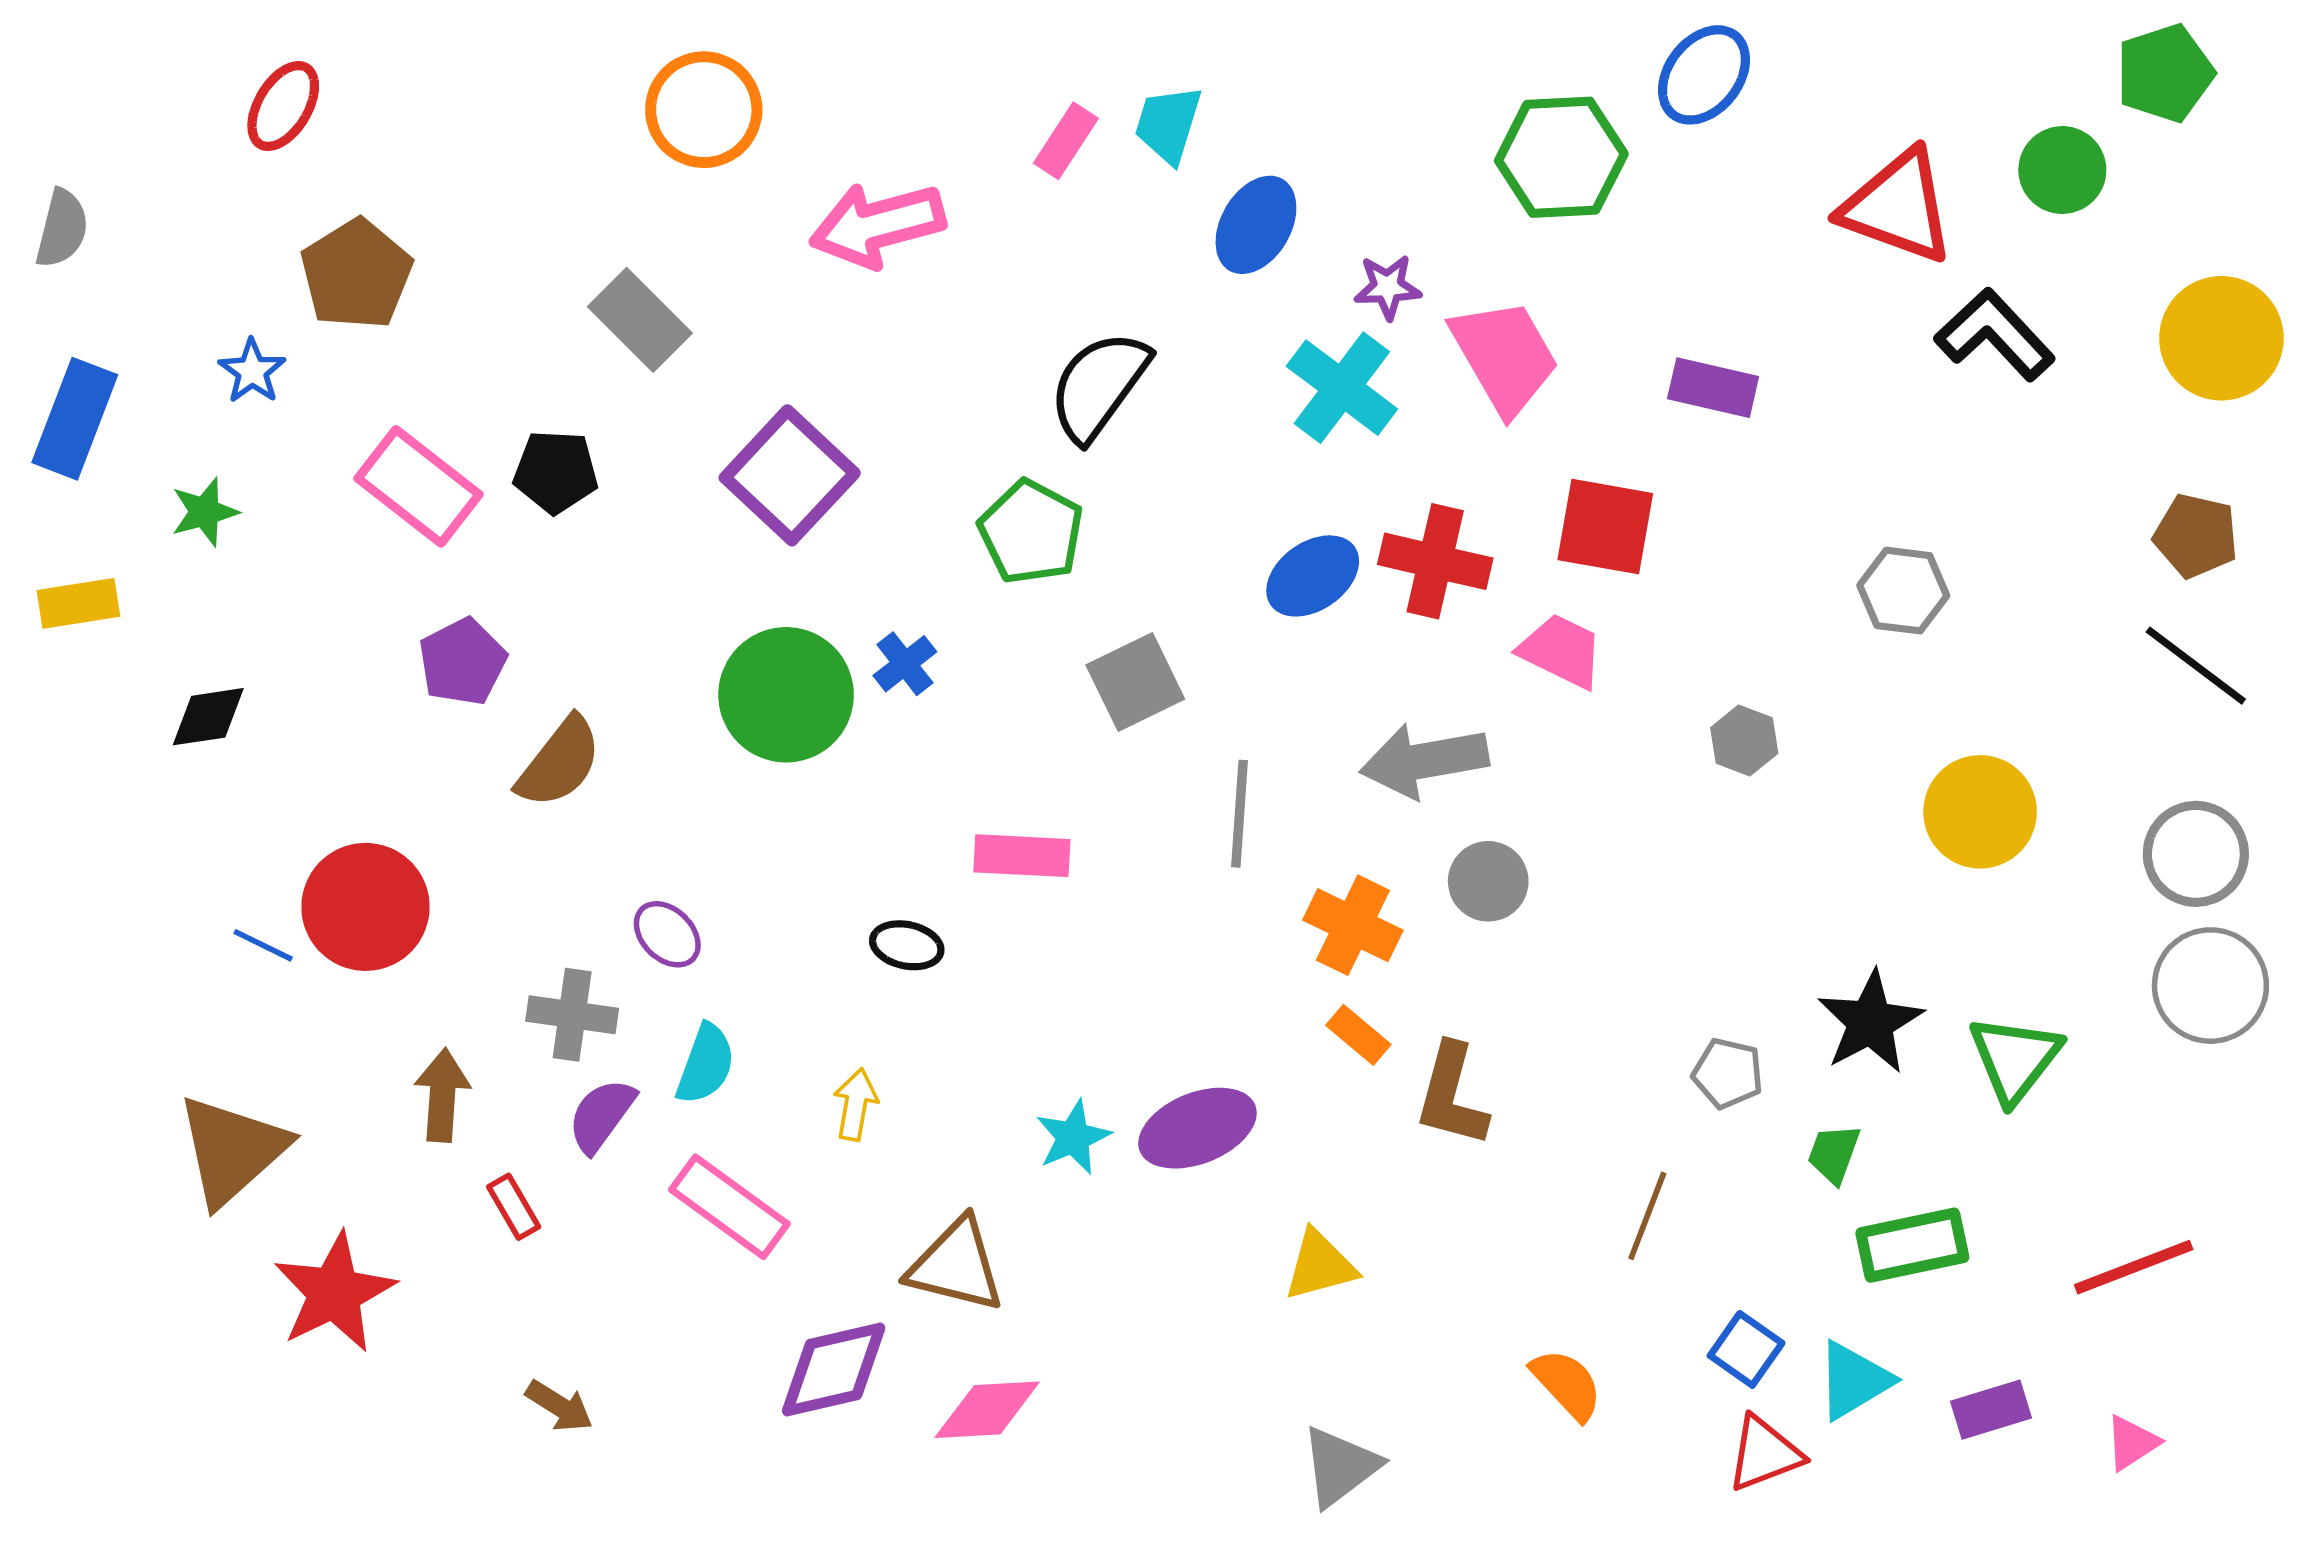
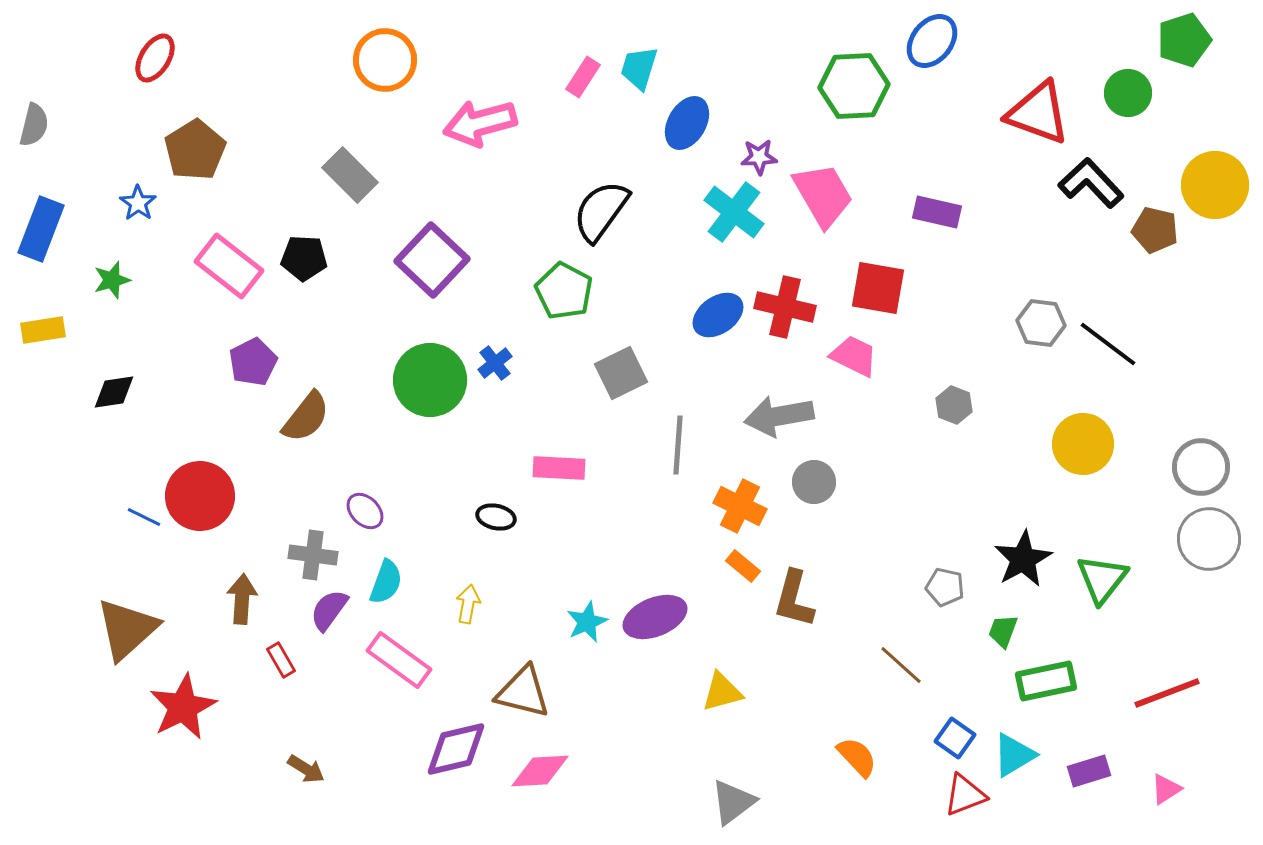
brown pentagon: (2196, 536) -> (1155, 230), moved
black line: (2196, 666) -> (1108, 344), moved
brown line: (1647, 1216) -> (901, 665), turned -69

